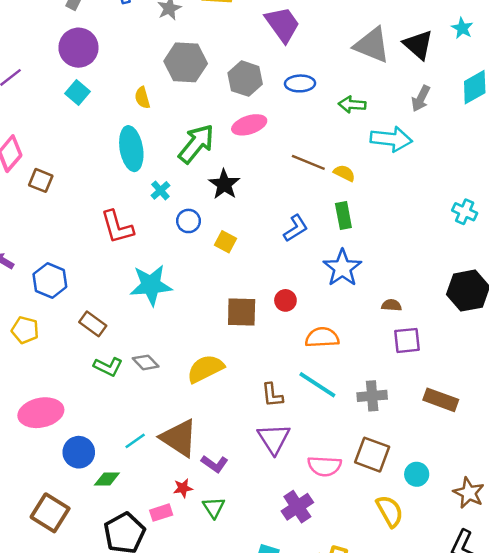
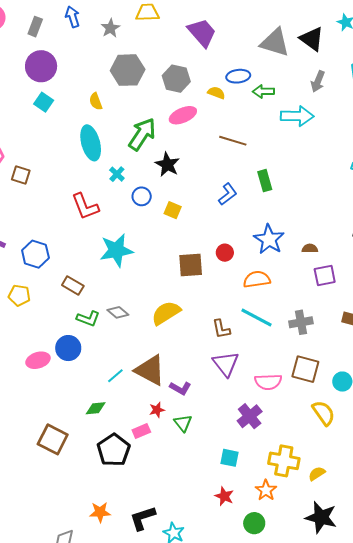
blue ellipse: (300, 83) -> (238, 76), moved
yellow semicircle: (344, 173) -> (216, 93), moved
blue star: (342, 268) -> (269, 239), moved
pink ellipse: (41, 413) -> (38, 360), size x0.7
blue circle: (79, 452) -> (68, 348), moved

